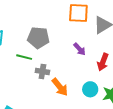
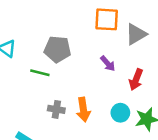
gray cross: (42, 71) -> (56, 109), moved
orange arrow: (60, 87) -> (83, 110), turned 30

